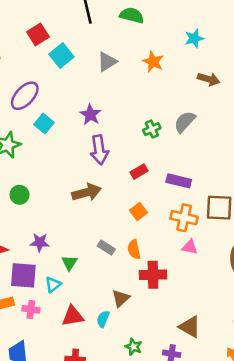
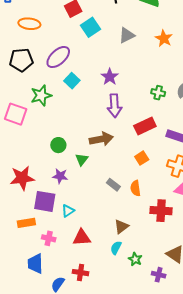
green cross: (152, 129) -> (158, 93), turned 32
red rectangle: (139, 172) -> (145, 126), size x1.5
green circle: (19, 195) -> (58, 145), moved
green triangle: (69, 263) -> (82, 159), moved
red cross: (153, 275) -> (161, 211), moved
pink cross: (31, 309) -> (49, 238), moved
cyan semicircle: (103, 319) -> (116, 248), moved
green star: (133, 347) -> (135, 259), moved

